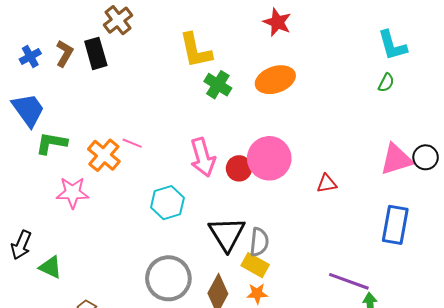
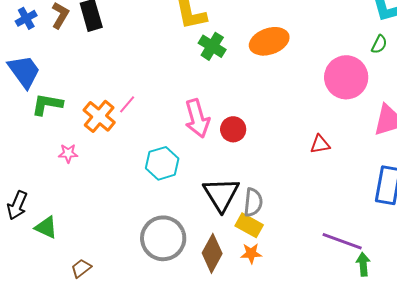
pink line: (132, 143) -> (127, 104), turned -72
pink circle: (269, 158) -> (346, 77), moved
pink star: (73, 193) -> (68, 153), size x0.6

